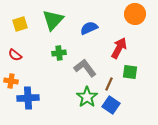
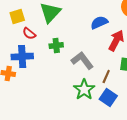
blue semicircle: (89, 28) -> (99, 22), moved
red semicircle: (15, 55) -> (29, 34), moved
blue cross: (28, 98) -> (22, 56), moved

